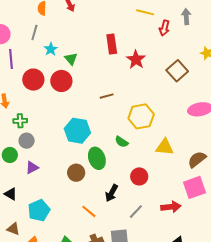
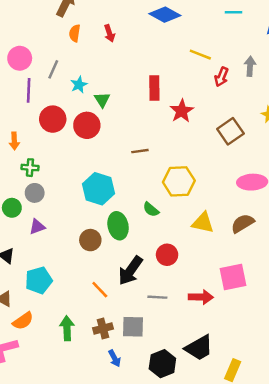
gray line: (34, 32) -> (53, 69), moved
brown semicircle: (197, 159) -> (243, 223), moved
black arrow: (112, 193) -> (130, 271), size x1.4
gray line: (136, 212) -> (157, 297), turned 42

